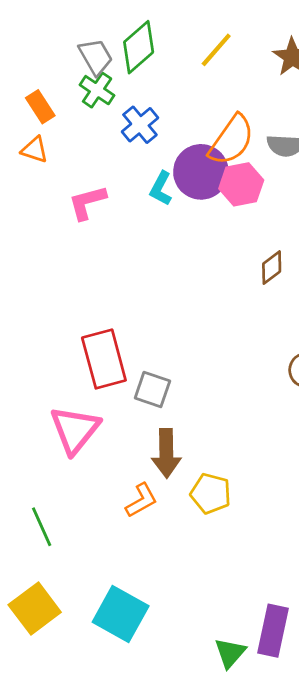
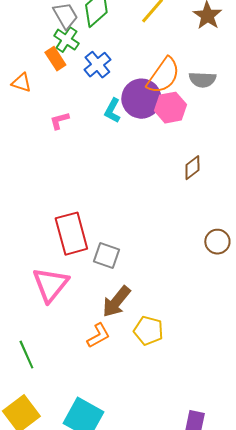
orange rectangle: (40, 107) -> (55, 59), moved
pink L-shape: (87, 202) -> (59, 121), size x0.7
brown arrow: (166, 453) -> (116, 302), turned 40

